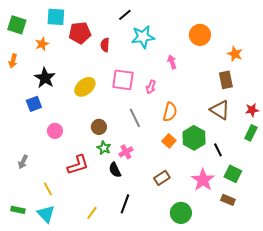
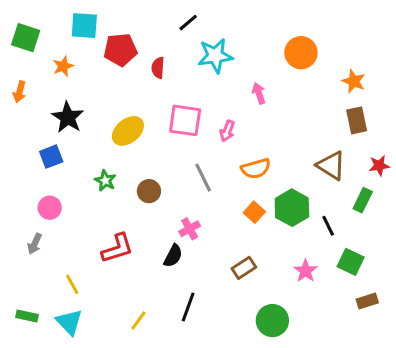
brown rectangle: (226, 80) -> (357, 120), moved
orange semicircle: (170, 112) -> (256, 169), turned 60
pink circle: (55, 131) -> (50, 208), moved
green rectangle: (251, 133) -> (363, 200), moved
green star: (104, 148) -> (105, 181), moved
black semicircle: (115, 170) -> (173, 256), turned -126
pink star: (203, 180) -> (305, 271), size x0.7
brown rectangle: (228, 200) -> (367, 301), moved, turned -40

